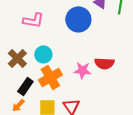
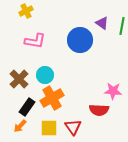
red semicircle: (104, 63) -> (99, 110), moved
pink star: (82, 70) -> (113, 91), moved

